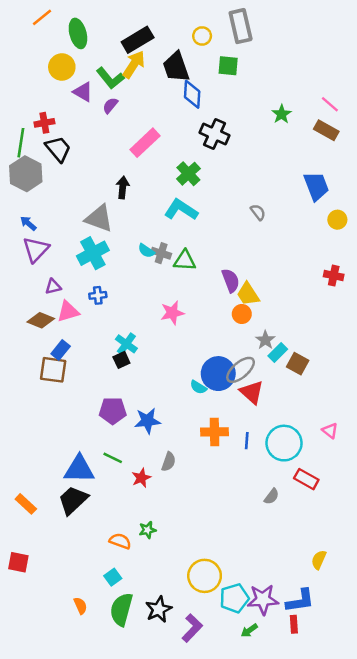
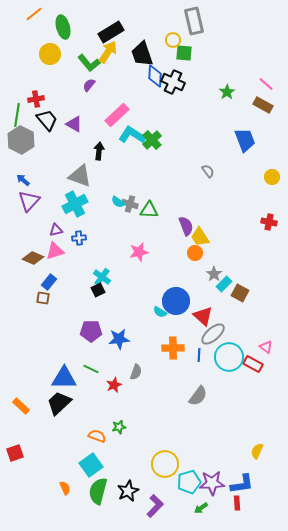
yellow circle: (202, 36) -> (173, 40), moved
purple triangle: (83, 92) -> (74, 124), moved
black cross: (214, 134) -> (173, 82), moved
blue trapezoid: (316, 186) -> (245, 140), moved
cyan L-shape: (181, 210) -> (132, 135), moved
purple triangle: (53, 287) -> (56, 230), moved
brown square: (53, 370) -> (43, 298), size x0.6
gray ellipse: (241, 370) -> (213, 334), moved
red rectangle: (306, 479) -> (253, 364), moved
gray semicircle: (272, 496) -> (198, 396), moved, size x1.5
red square: (18, 562) -> (15, 453), turned -30
cyan square: (113, 577) -> (91, 465), size x1.6

